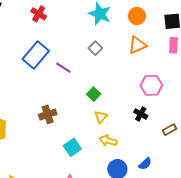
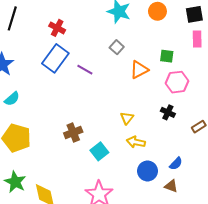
red cross: (39, 14) -> (57, 28), moved
orange triangle: (137, 45) -> (139, 70), moved
green square: (94, 94) -> (167, 56), moved, turned -32
brown cross: (48, 114) -> (73, 132), moved

